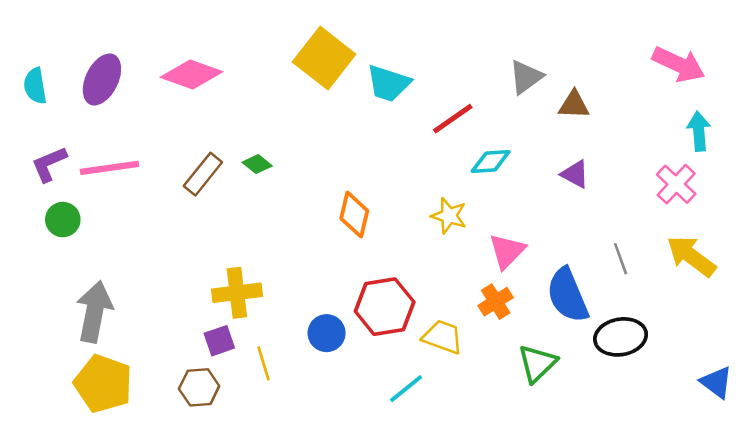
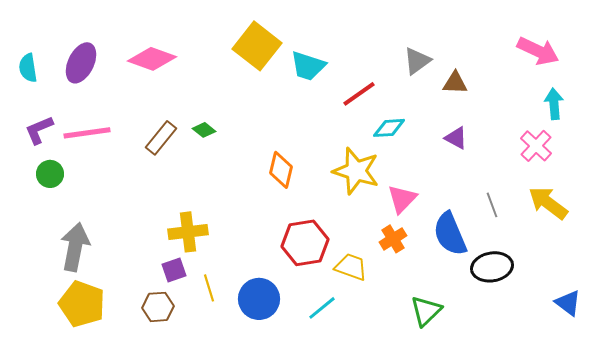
yellow star: (449, 216) -> (356, 171), size x1.6
blue circle: (327, 333) -> (259, 299), moved, size x1.4
green triangle: (537, 363) -> (426, 311), moved

